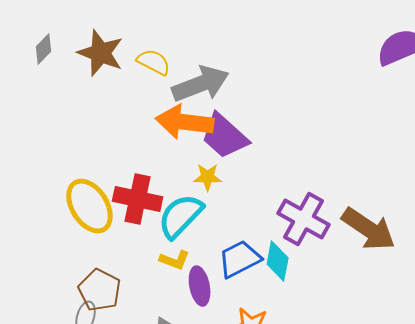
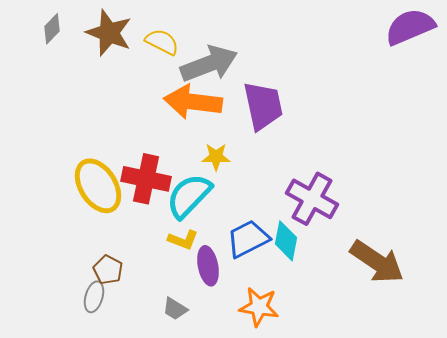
purple trapezoid: (225, 136) -> (263, 106), moved, turned -144
brown arrow: (369, 229) -> (377, 262), moved
brown pentagon: (100, 290) -> (108, 270), size x0.7

